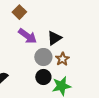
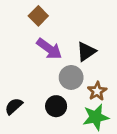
brown star: (62, 59) -> (97, 91), moved
black circle: (43, 77) -> (56, 106), moved

